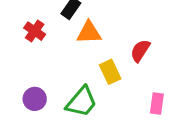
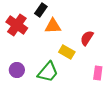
red cross: (35, 31) -> (17, 25), size x1.5
yellow rectangle: (110, 72) -> (67, 52), turned -35

